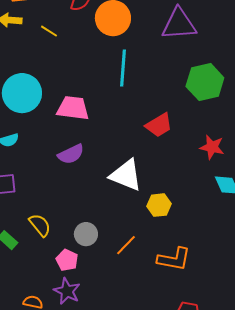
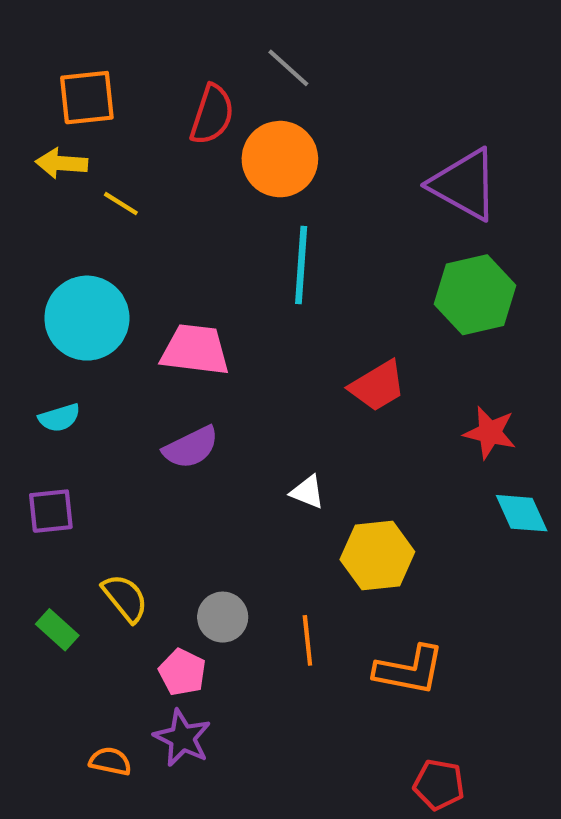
purple triangle: (179, 24) -> (464, 184), moved, turned 33
yellow line: (49, 31) -> (121, 204), moved
white triangle: (126, 175) -> (307, 492), size x0.5
yellow hexagon: (159, 205) -> (377, 556), size x1.4
orange line: (126, 245) -> (307, 640), turned -50

